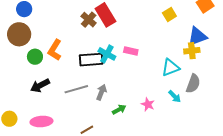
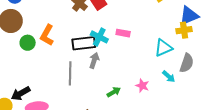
black arrow: (40, 86) -> (21, 93), moved
gray line: (76, 89) -> (70, 73), turned -70
gray arrow: (101, 92) -> (94, 60), moved

